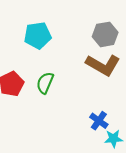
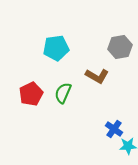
brown L-shape: (103, 65) -> (97, 76), moved, size x0.7

